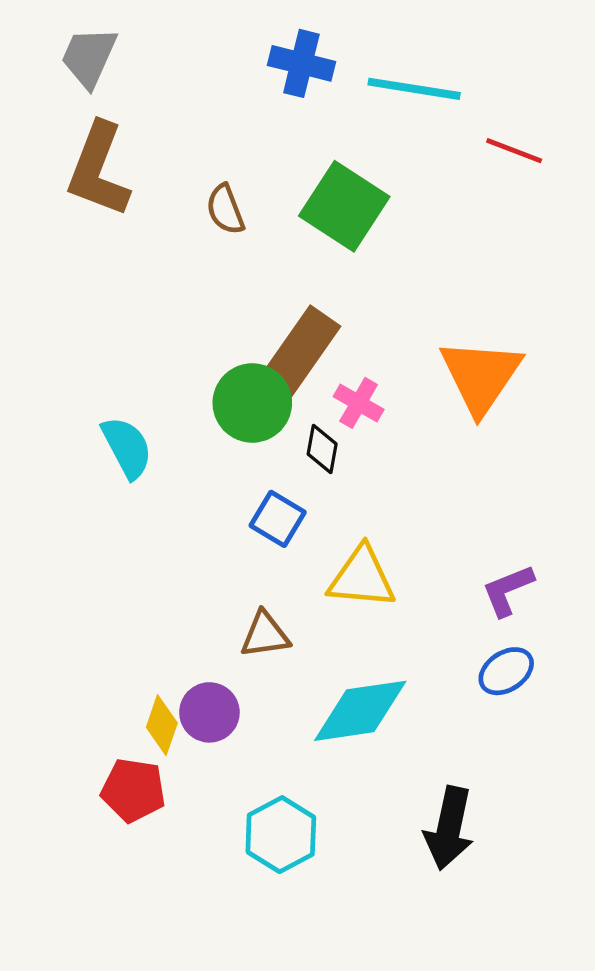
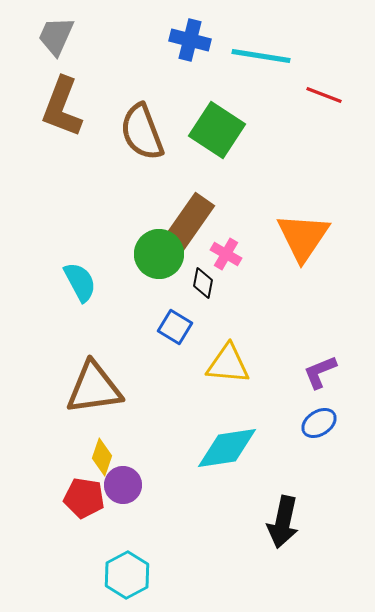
brown semicircle: (225, 209) -> (142, 132), size x1.8
brown triangle: (265, 635) -> (94, 388), moved, size x1.8
purple circle: (209, 712) -> (123, 485), moved
cyan hexagon: (281, 835) -> (127, 575), moved

